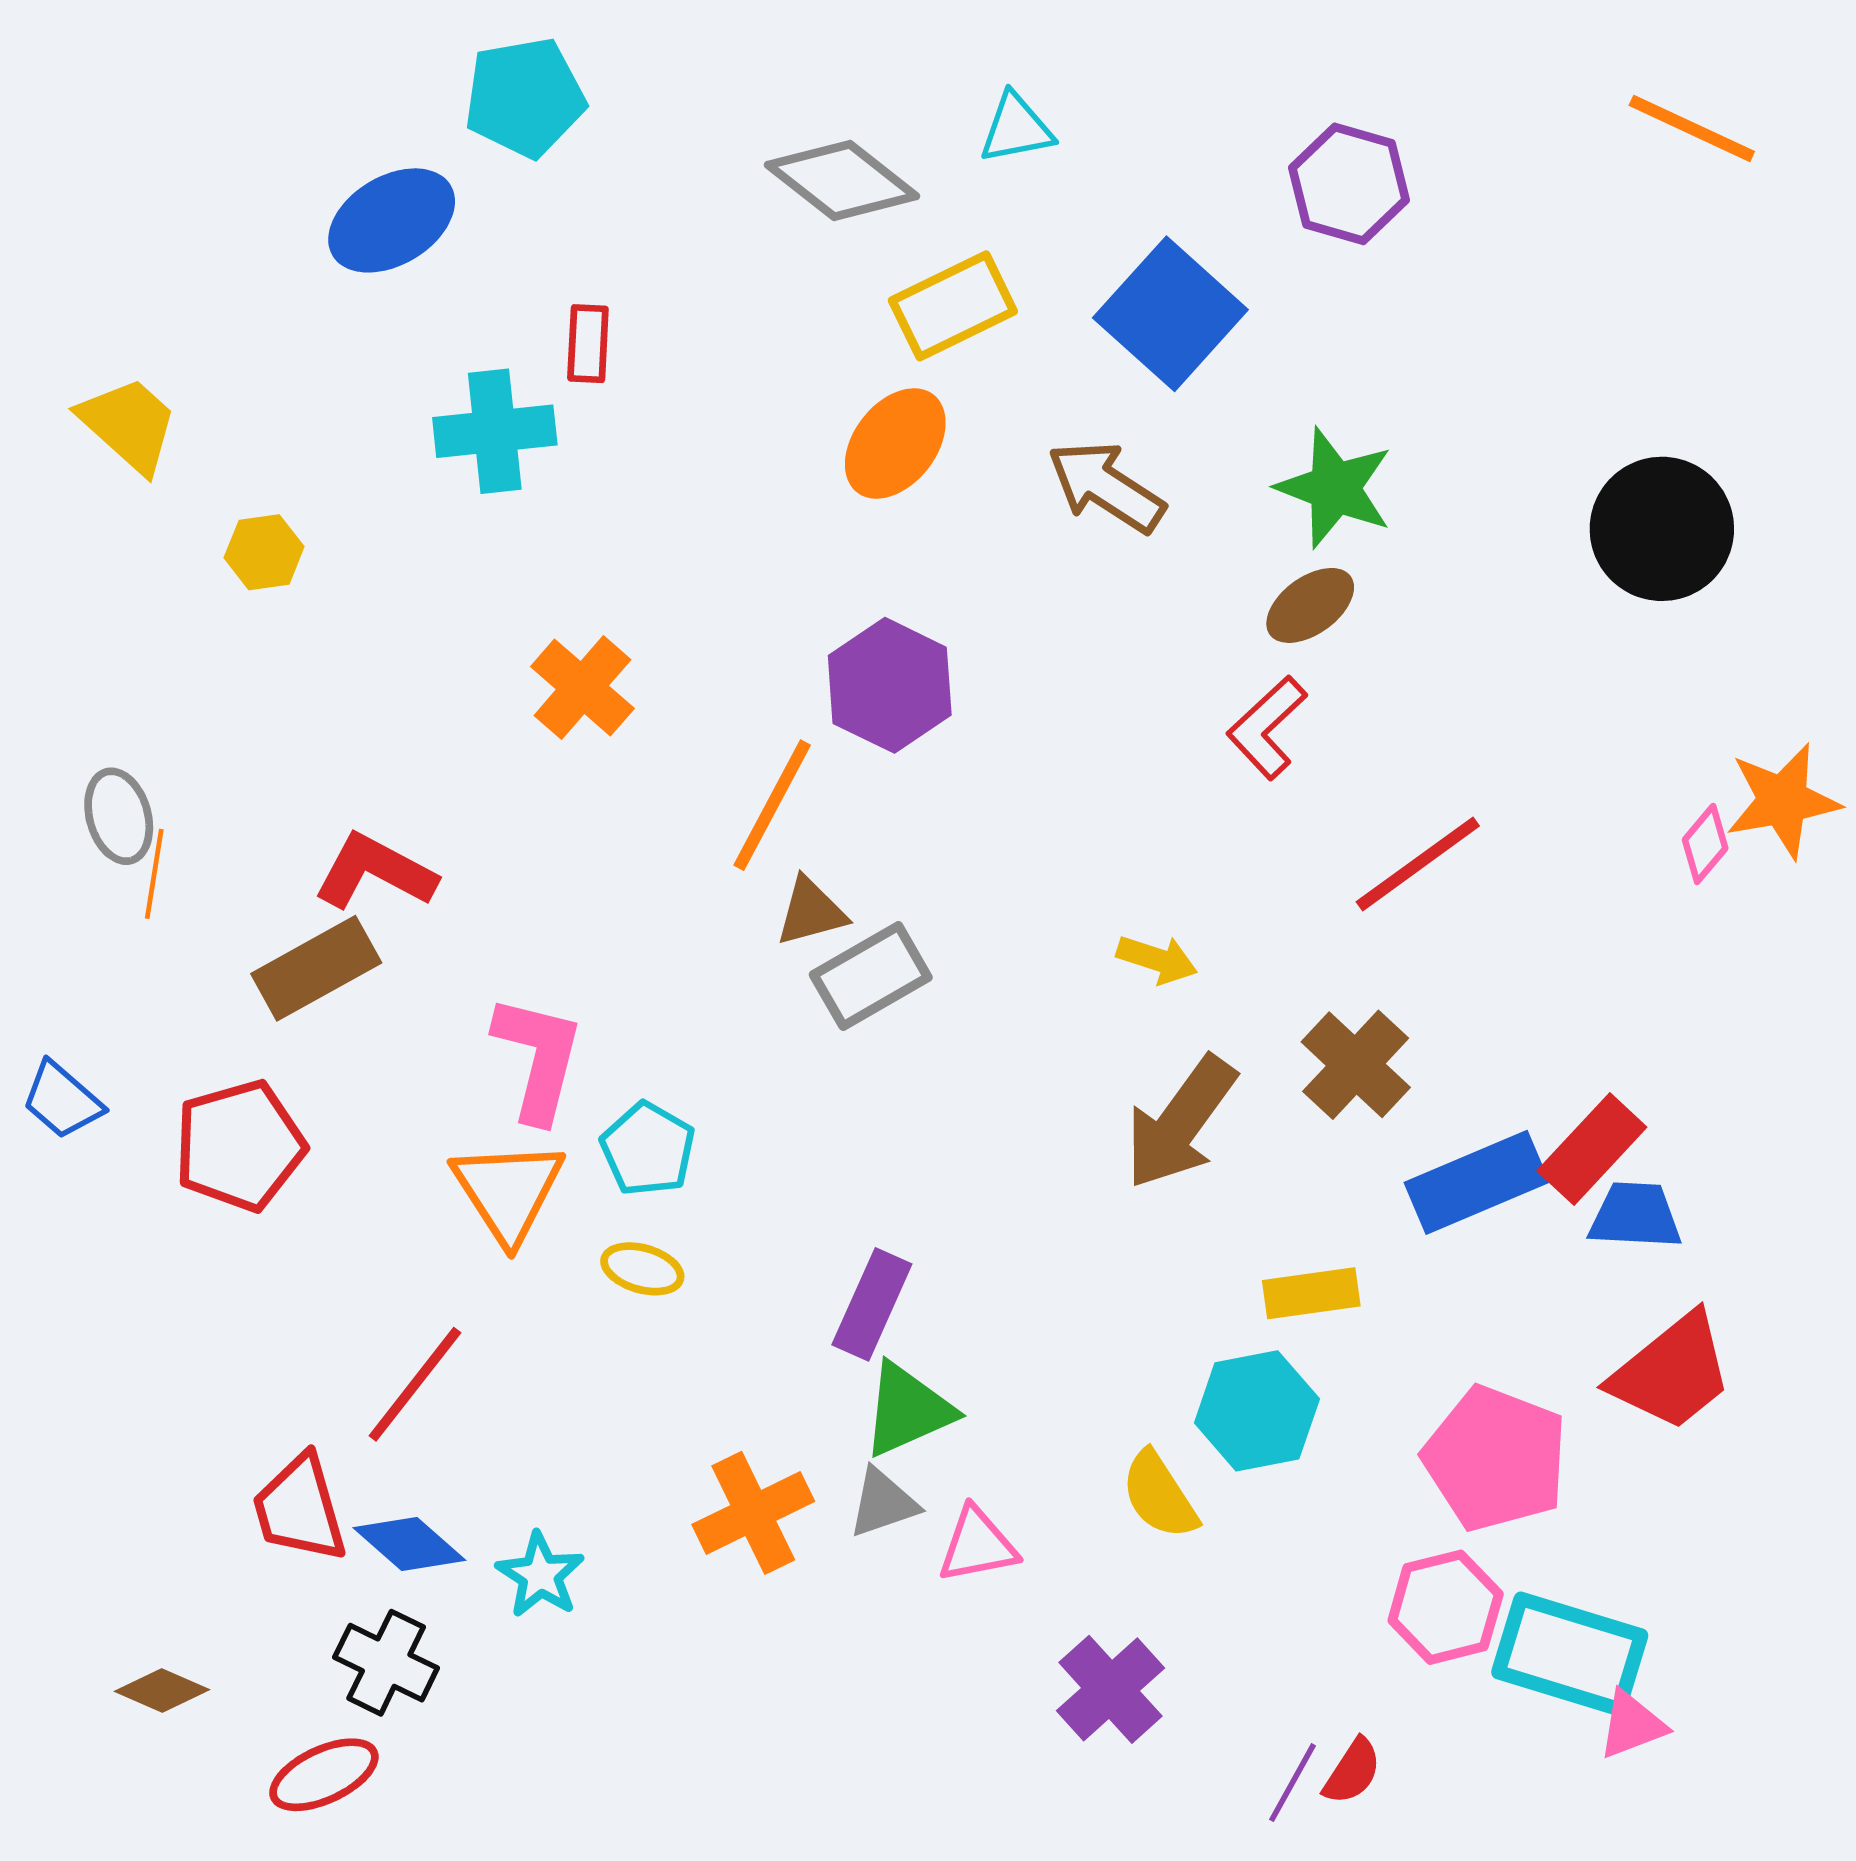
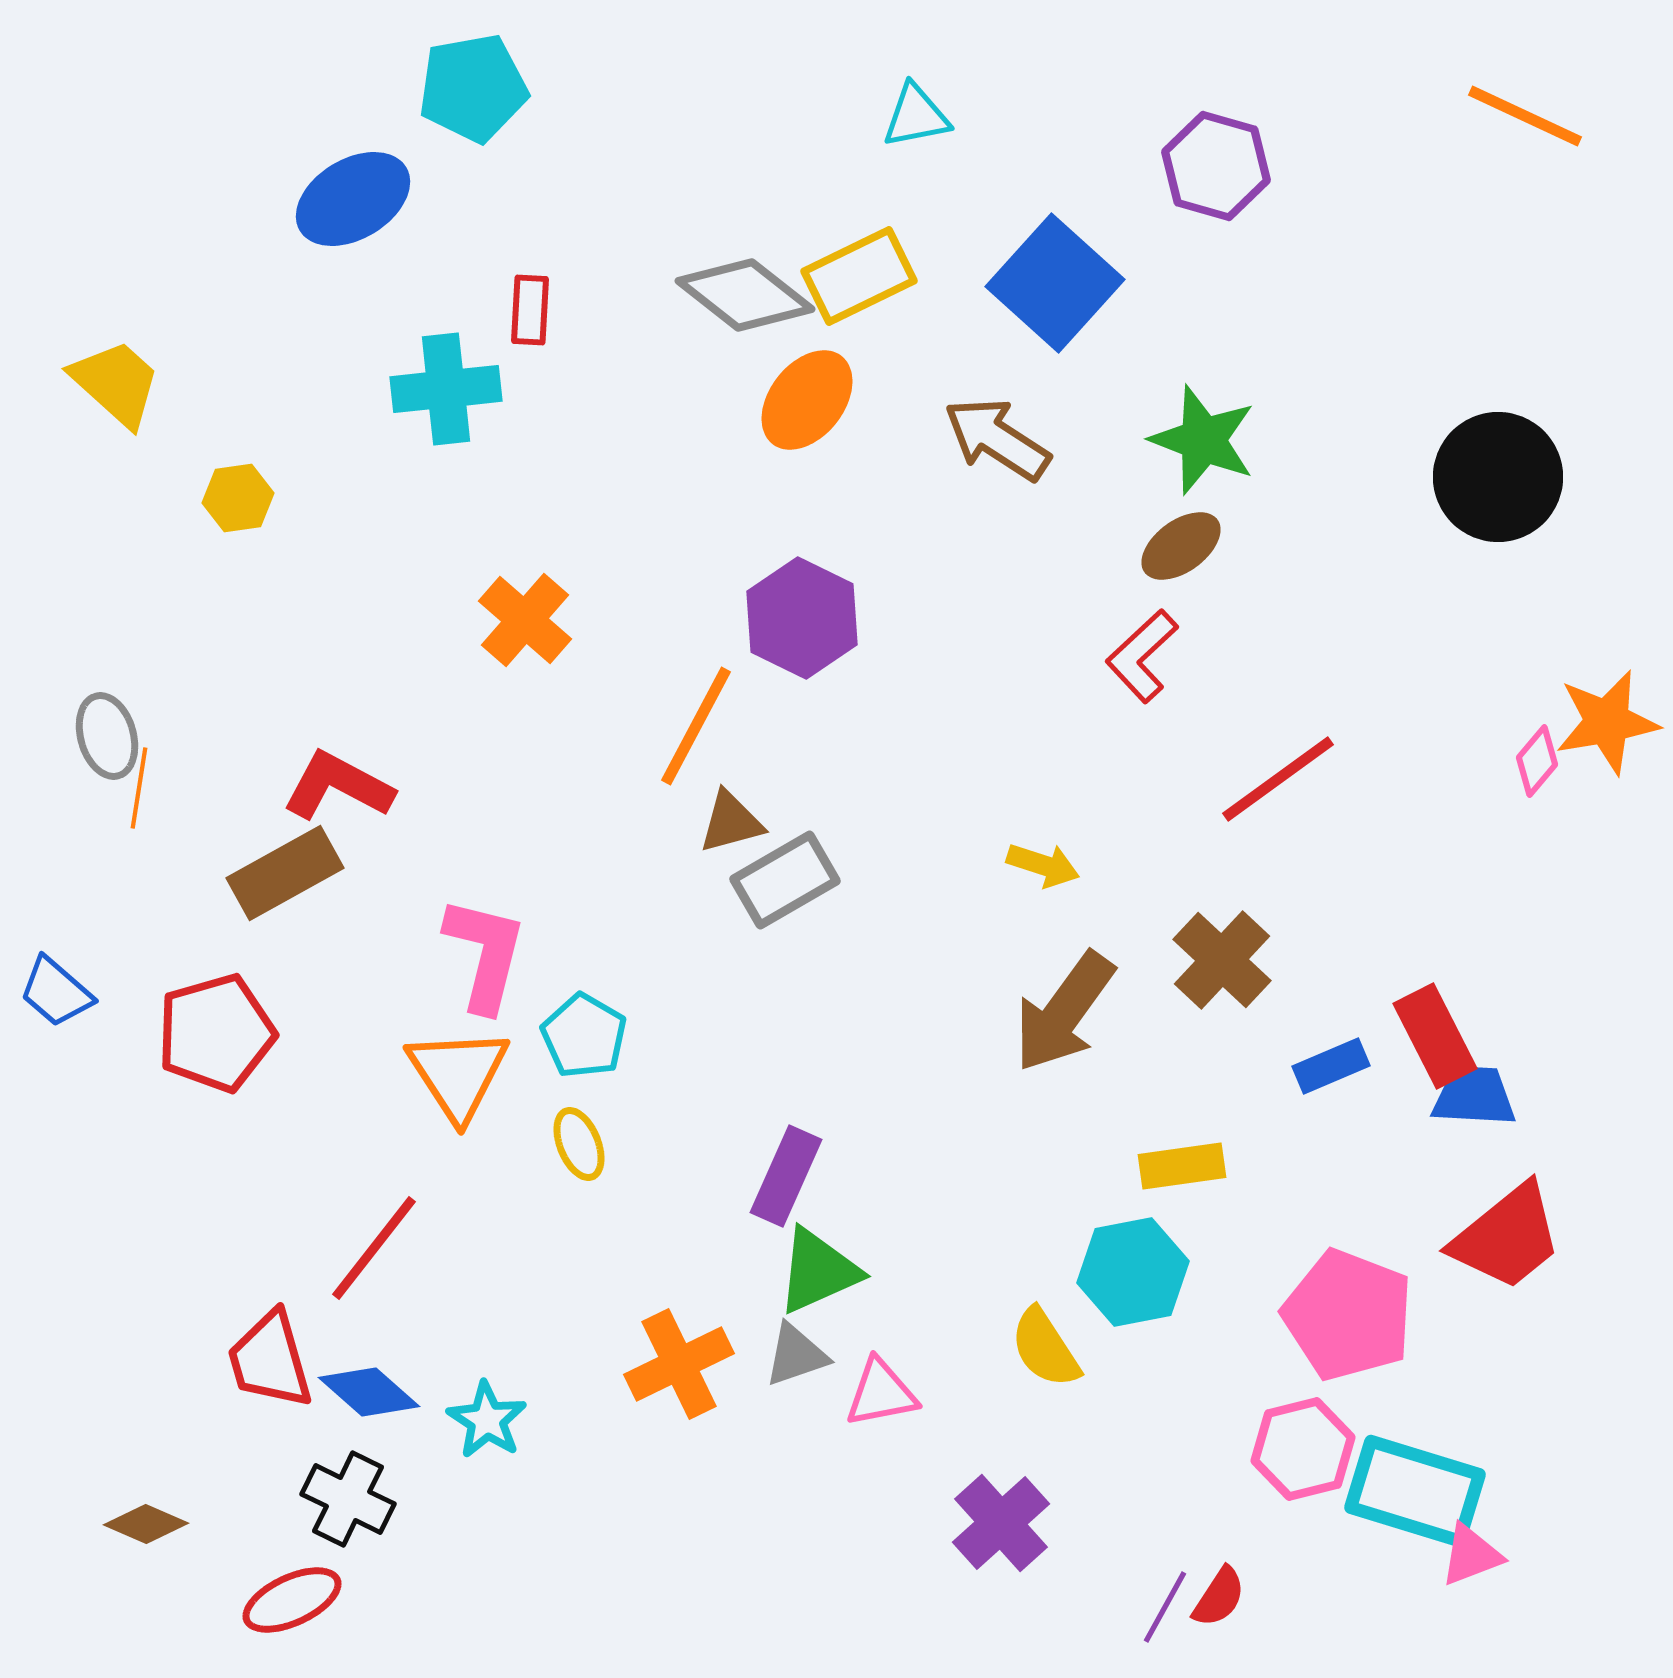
gray diamond: (842, 181) -> (745, 295), moved
red rectangle: (1592, 1149) -> (1435, 1036), turned -70
blue rectangle: (1477, 1182) -> (1331, 1066), size x0.6
yellow ellipse: (642, 1269) -> (579, 1144), turned 52

